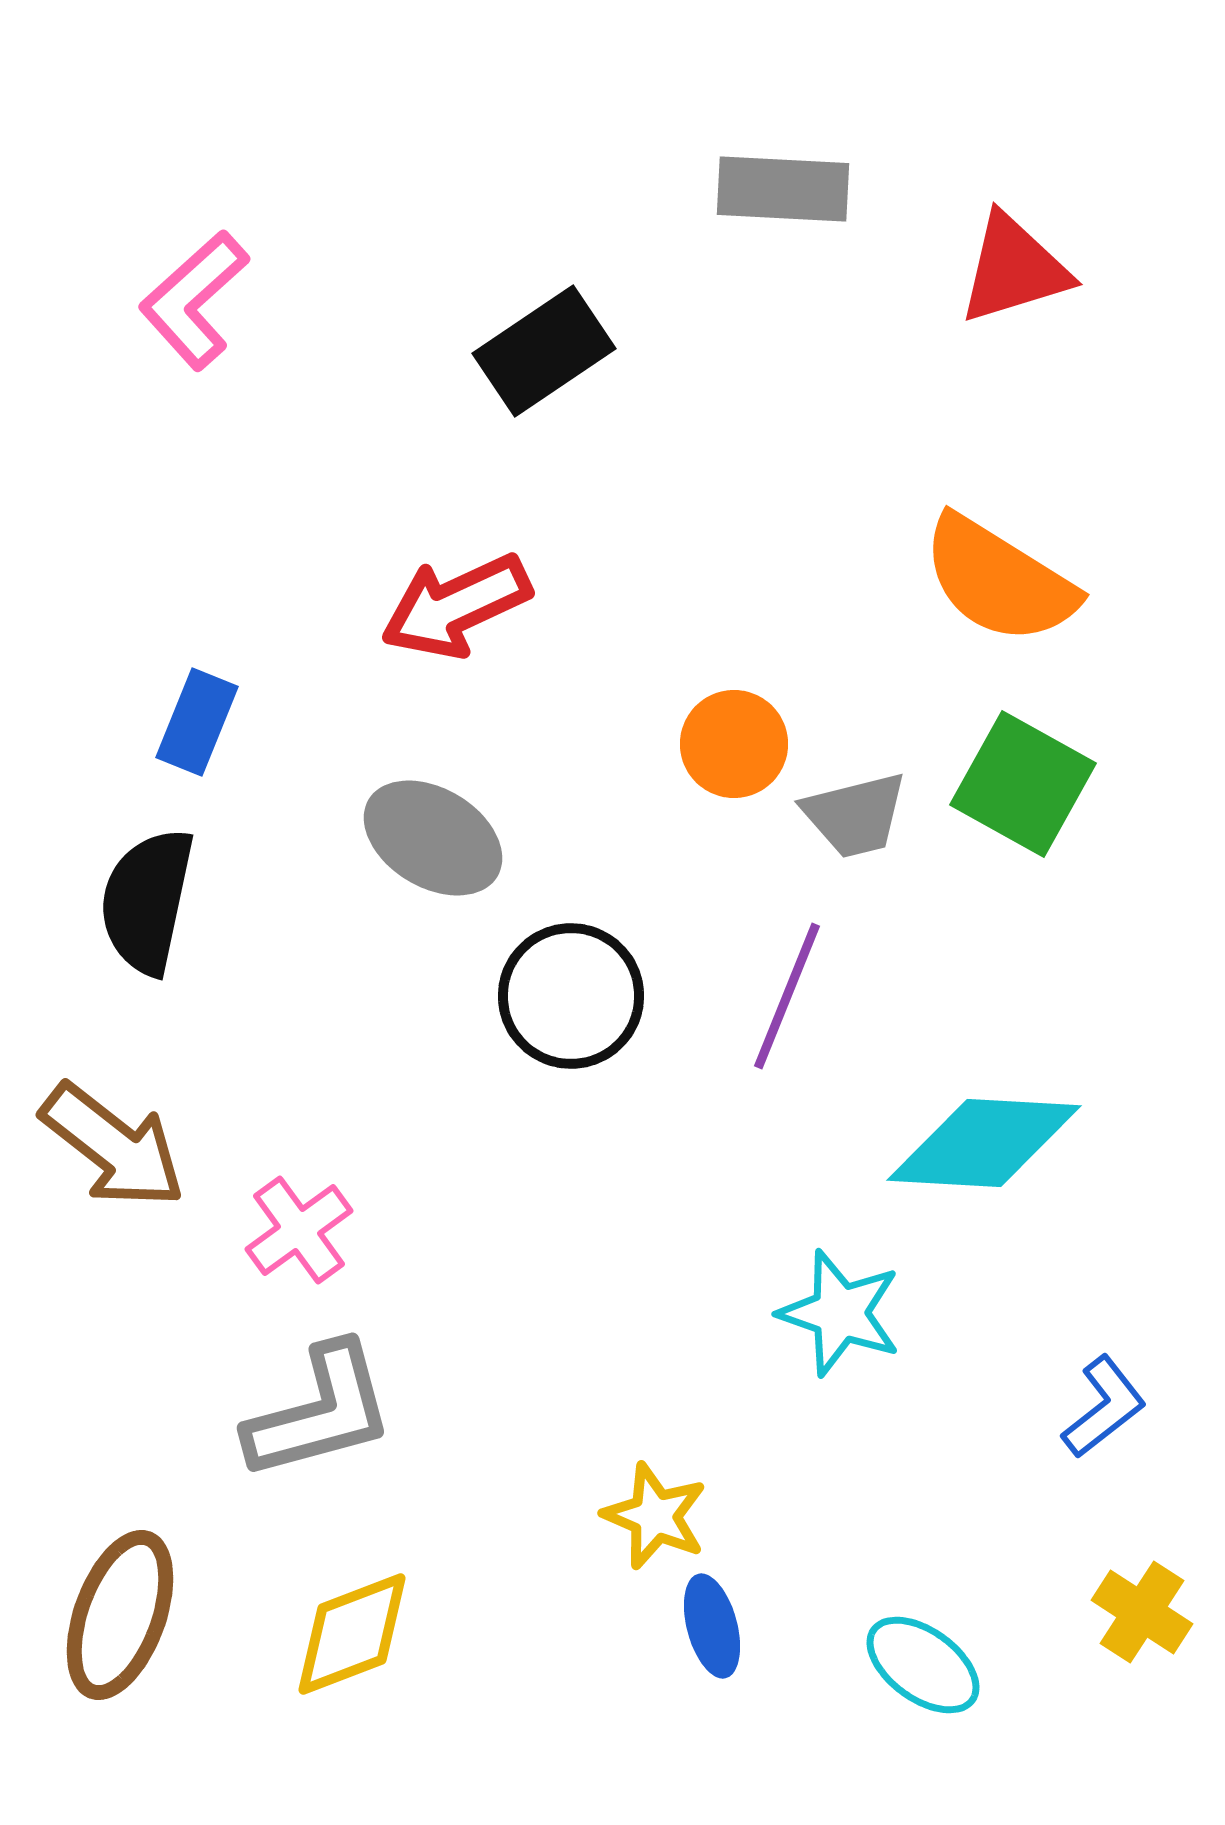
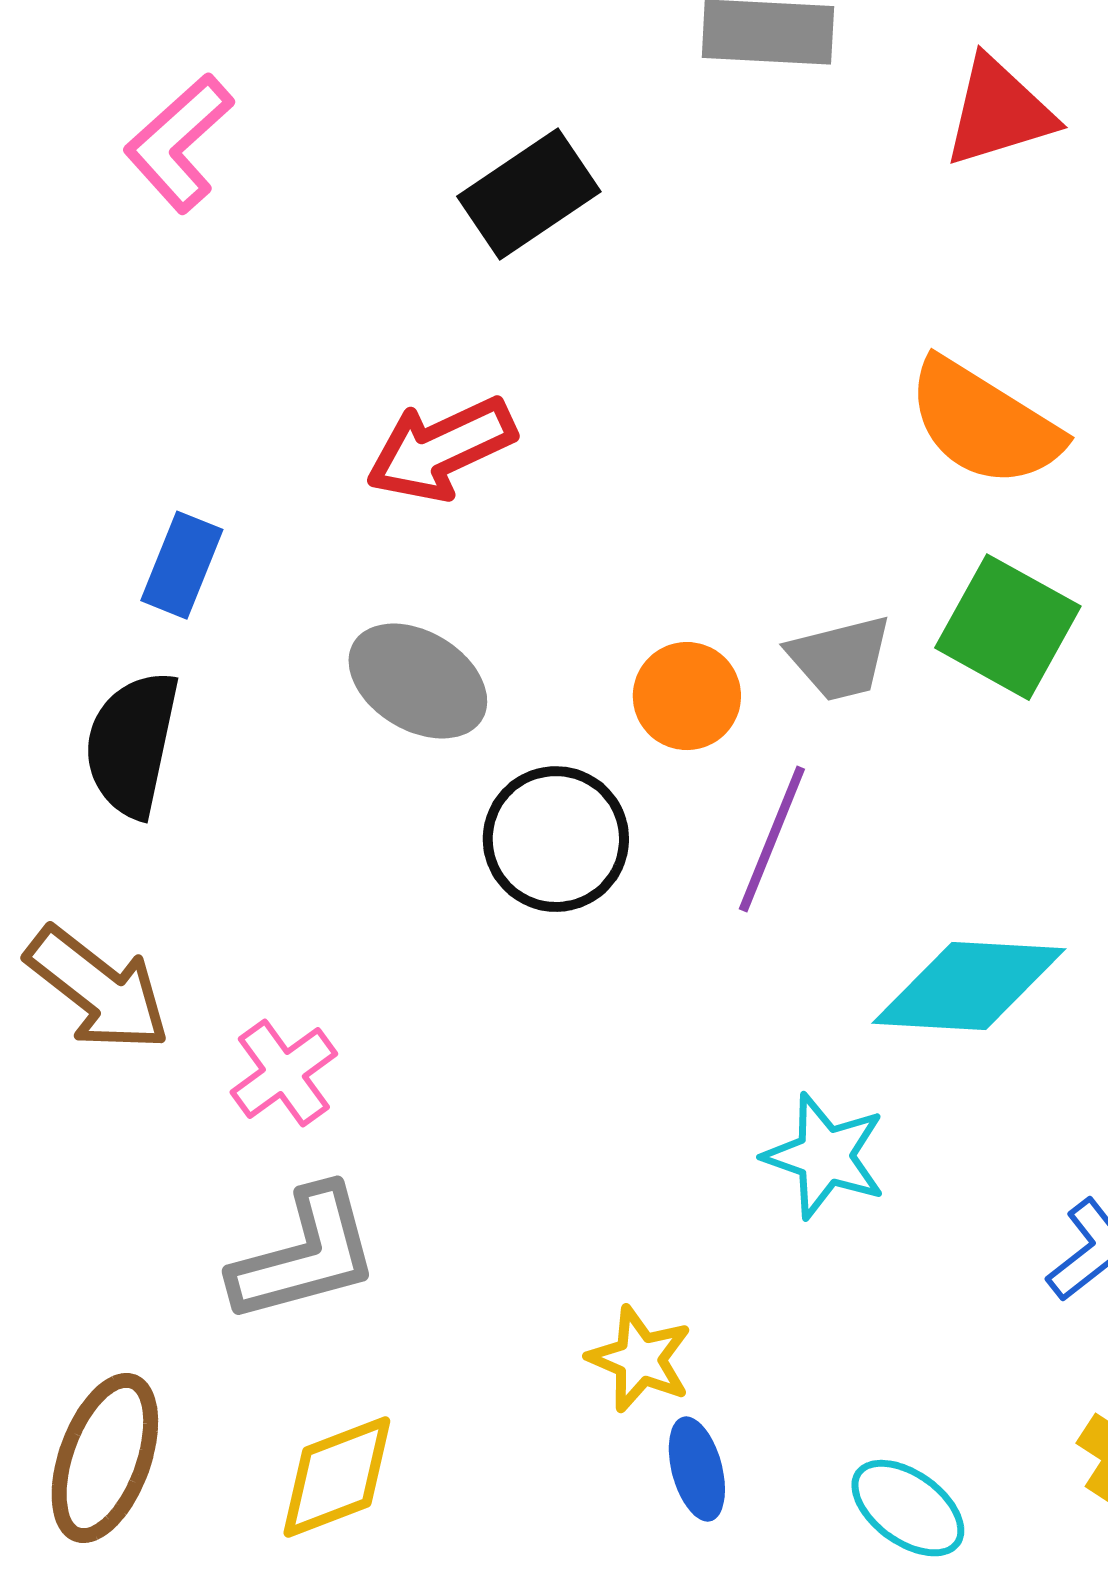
orange circle: (734, 744) -> (687, 696), moved

